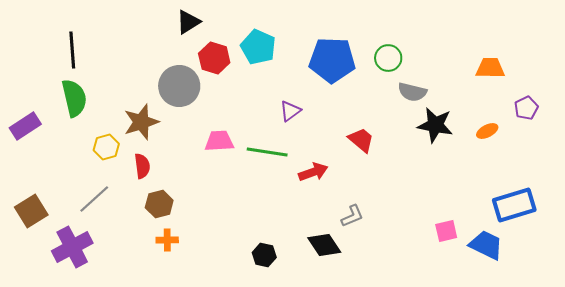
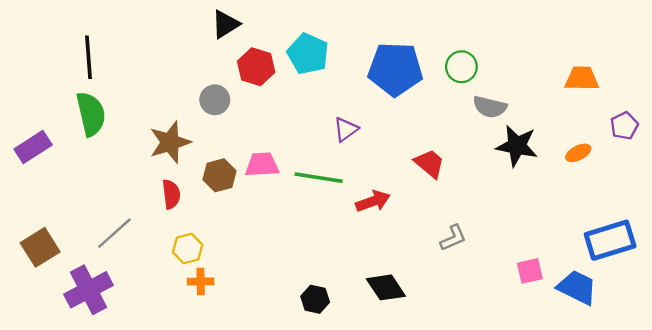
gray circle: (179, 86) -> (215, 100), size x0.6
yellow hexagon: (106, 147) -> (188, 248), moved
brown hexagon: (159, 204) -> (219, 175), moved
gray L-shape: (352, 216) -> (453, 238), moved

